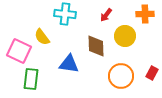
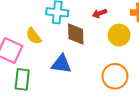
red arrow: (106, 15) -> (100, 13), turned 32
brown diamond: (96, 46) -> (76, 34), moved

